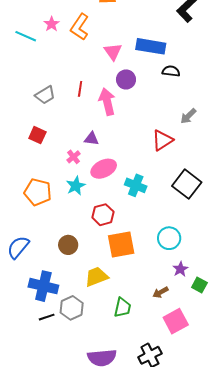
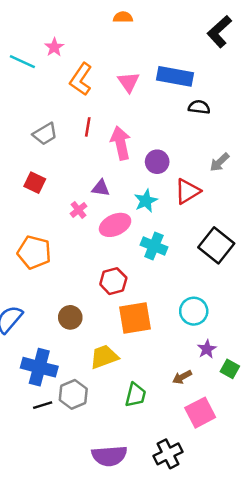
orange L-shape: (80, 27) -> (81, 79), moved
purple circle: (126, 79) -> (157, 162), moved
cyan star: (76, 186) -> (146, 201), moved

